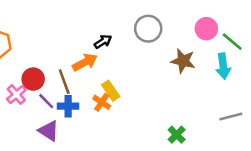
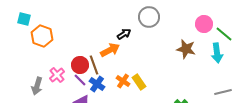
gray circle: (148, 29) -> (149, 17), moved
red circle: (33, 79) -> (80, 65), moved
yellow rectangle: (111, 91) -> (139, 82), moved
blue cross: (68, 106) -> (97, 84), turned 35

